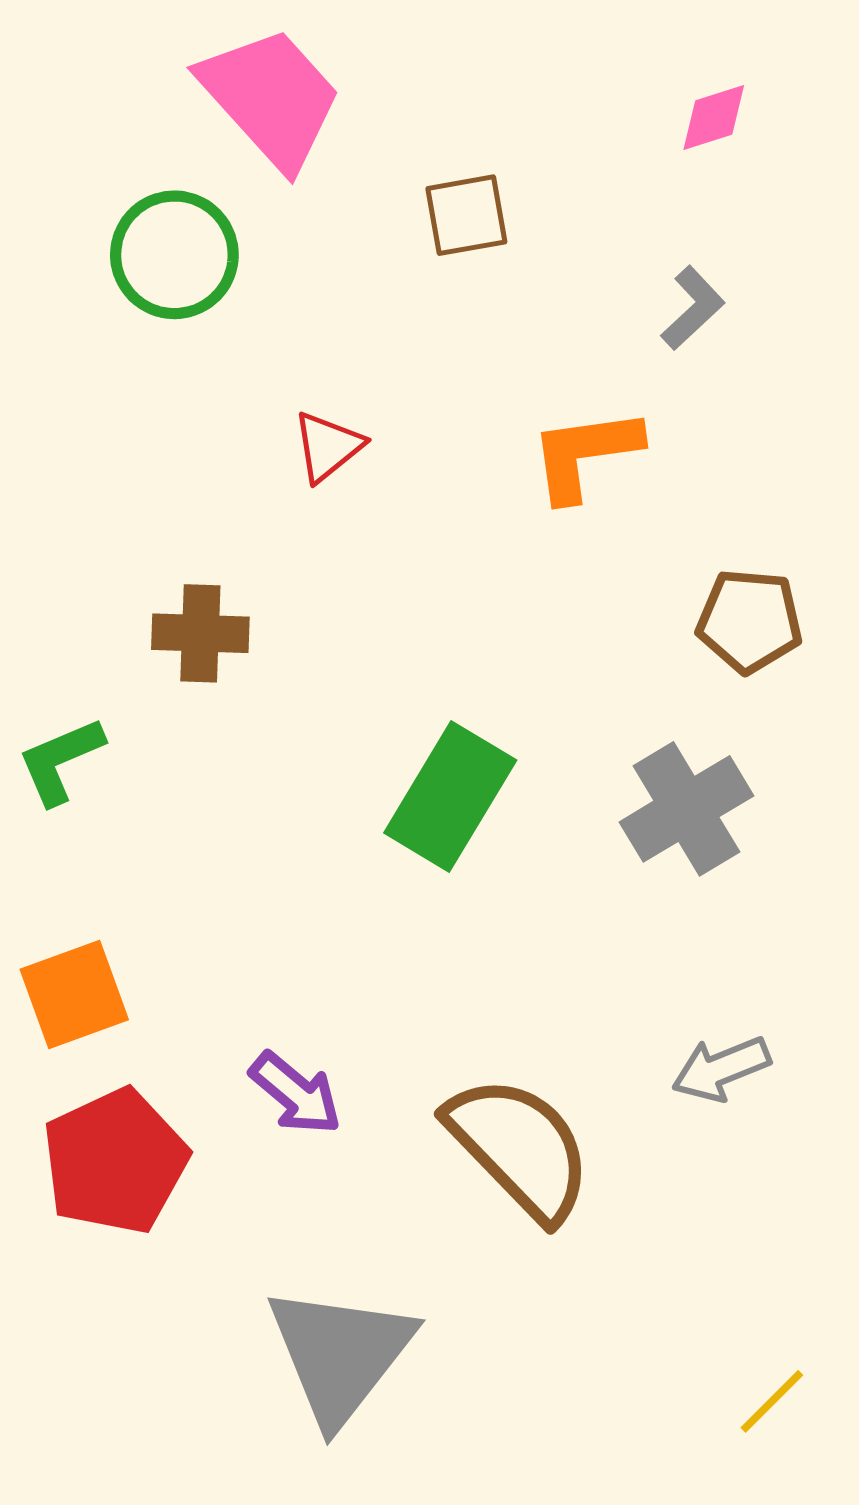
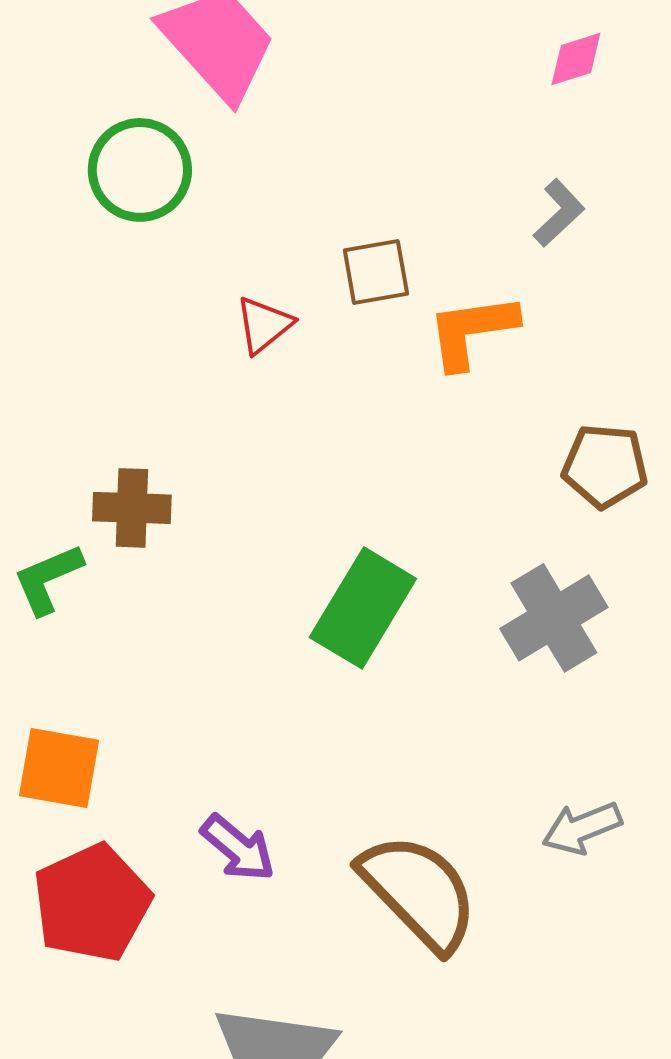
brown square: (466, 215) -> (376, 272), moved
brown cross: (200, 633) -> (132, 508), moved
orange square: (74, 994) -> (59, 768), turned 30

